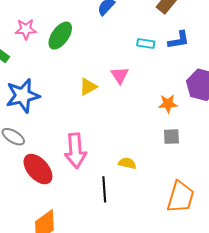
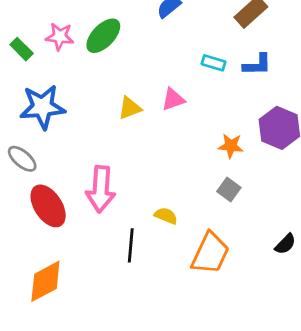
pink star: (26, 29) -> (60, 37), moved
pink triangle: (120, 75) -> (173, 99), turned 36
gray square: (171, 137) -> (229, 190), turned 30
orange trapezoid: (181, 197) -> (210, 253), moved

